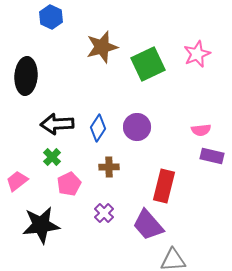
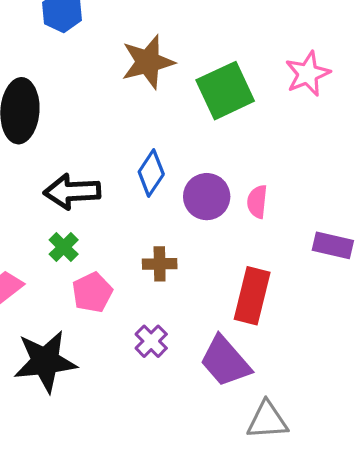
blue diamond: (98, 128) -> (151, 173), moved
pink semicircle: (201, 130) -> (257, 202), moved, turned 102

